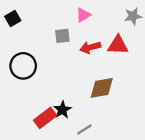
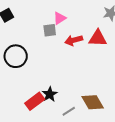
pink triangle: (83, 15) -> (60, 18), moved
brown diamond: (102, 88) -> (93, 102), moved, turned 70

